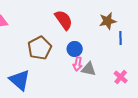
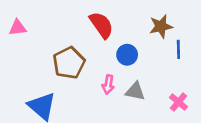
blue circle: (75, 49) -> (127, 55), moved
pink arrow: (78, 64) -> (108, 84), moved

